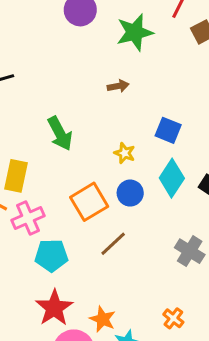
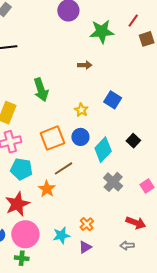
cyan diamond: (172, 178) -> (103, 150), moved
orange cross: (173, 318) -> (87, 224), moved
orange star: (103, 319) -> (47, 189), moved

